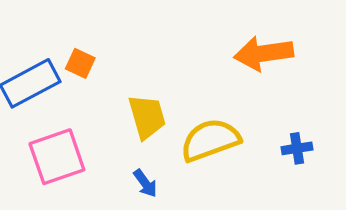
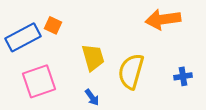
yellow semicircle: (210, 140) -> (131, 71), turned -54

